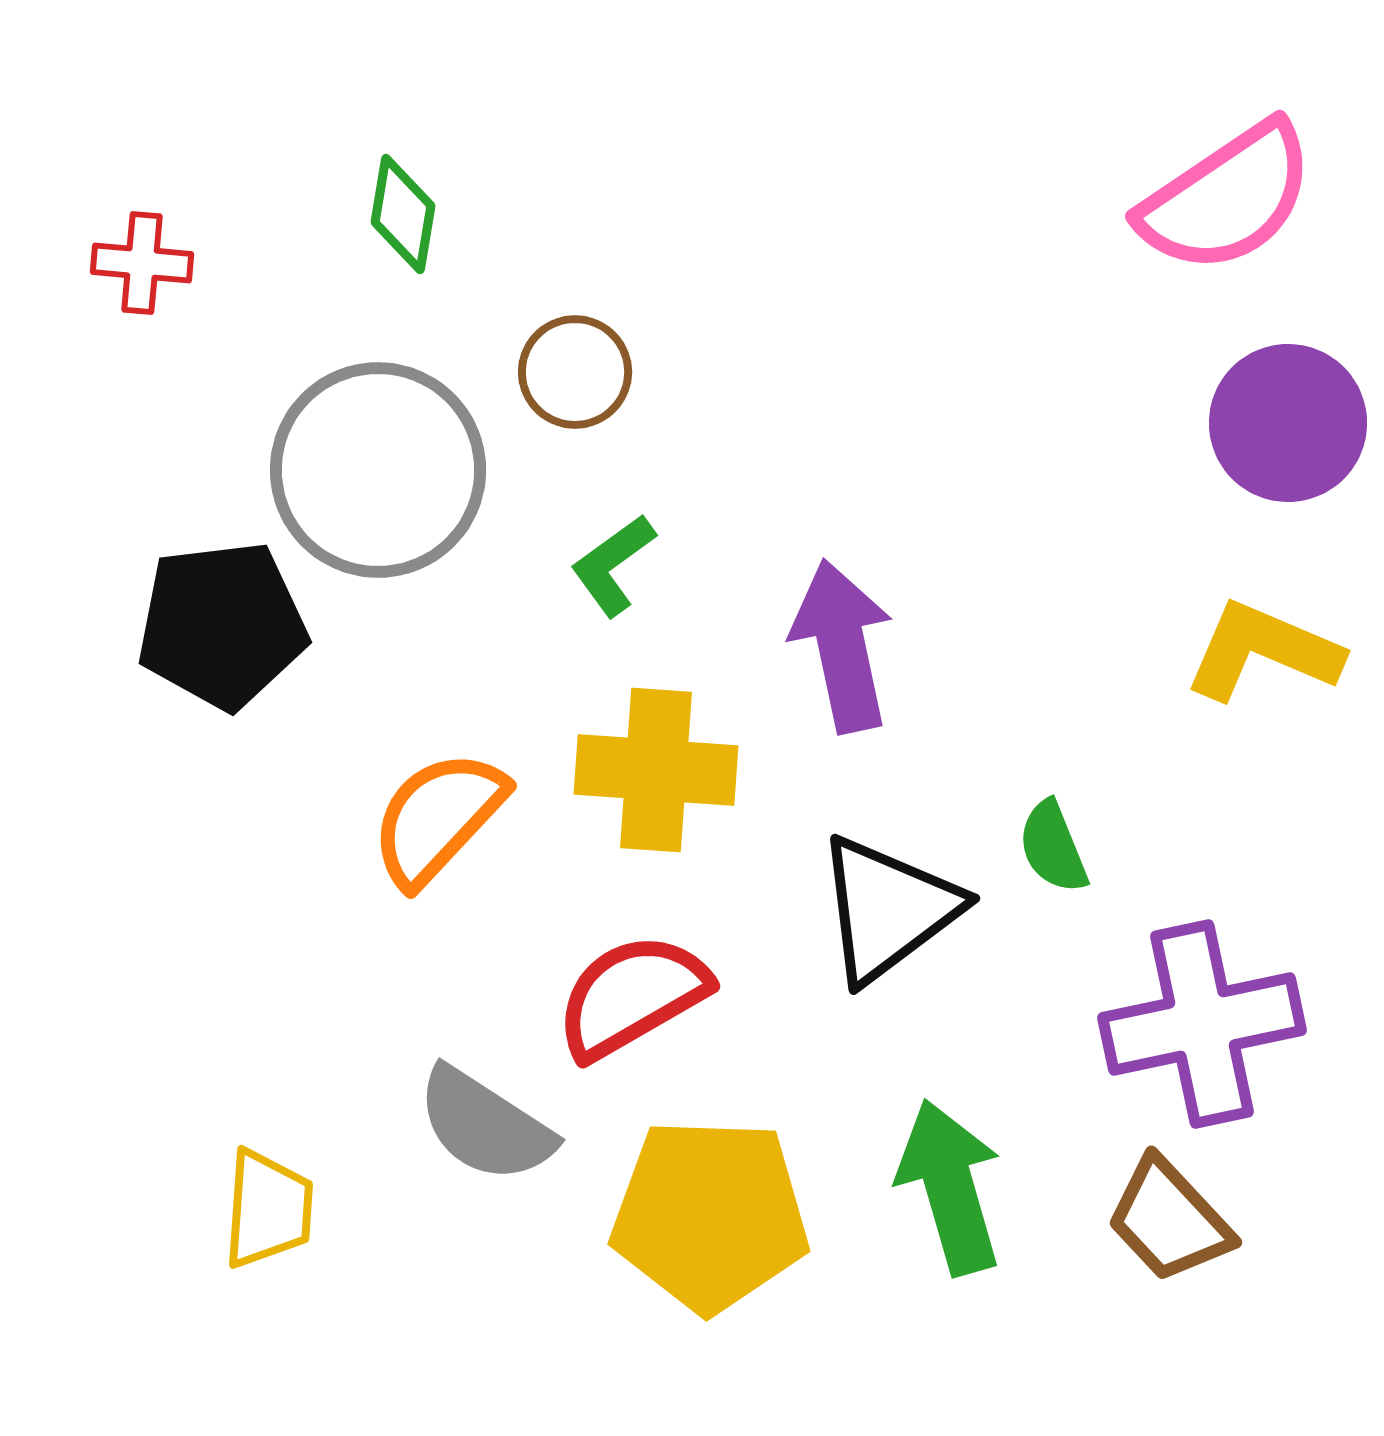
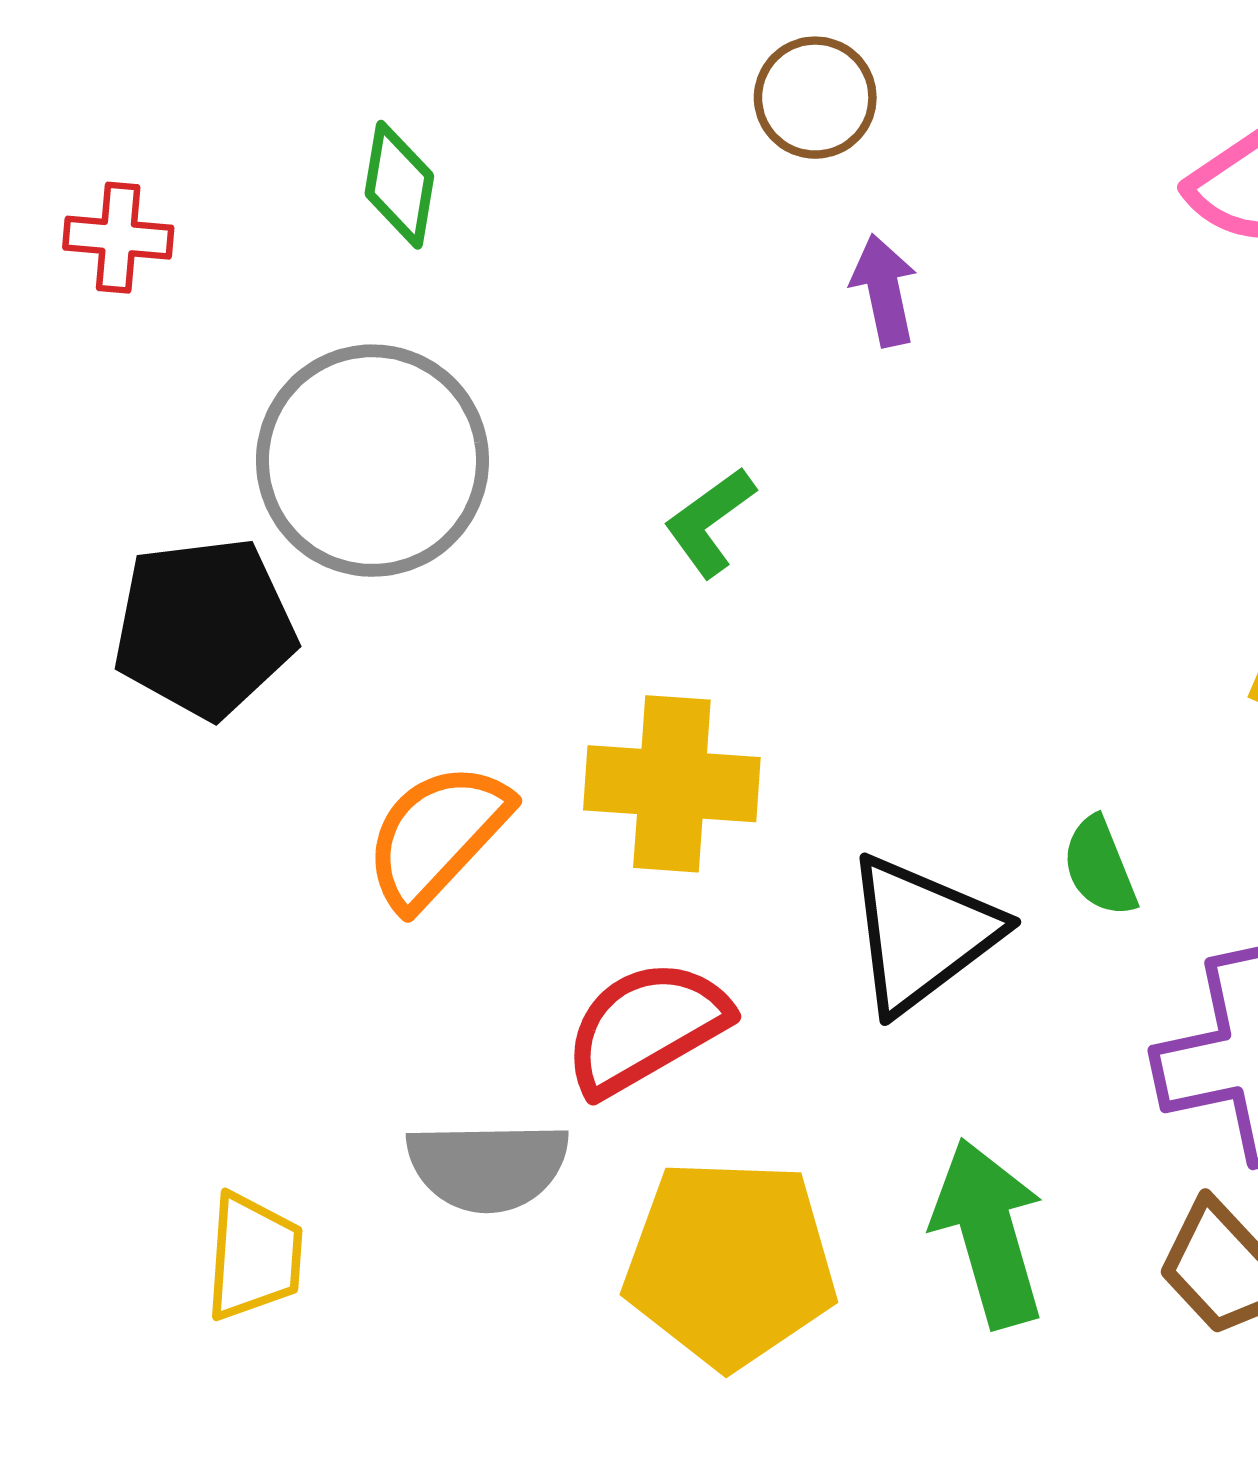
brown circle: (575, 372) -> (815, 98), moved
green L-shape: (613, 565) -> (710, 522), moved
purple arrow: (842, 646) -> (884, 290), moved, size x0.6
gray semicircle: (485, 1125) -> (488, 1166), turned -34

